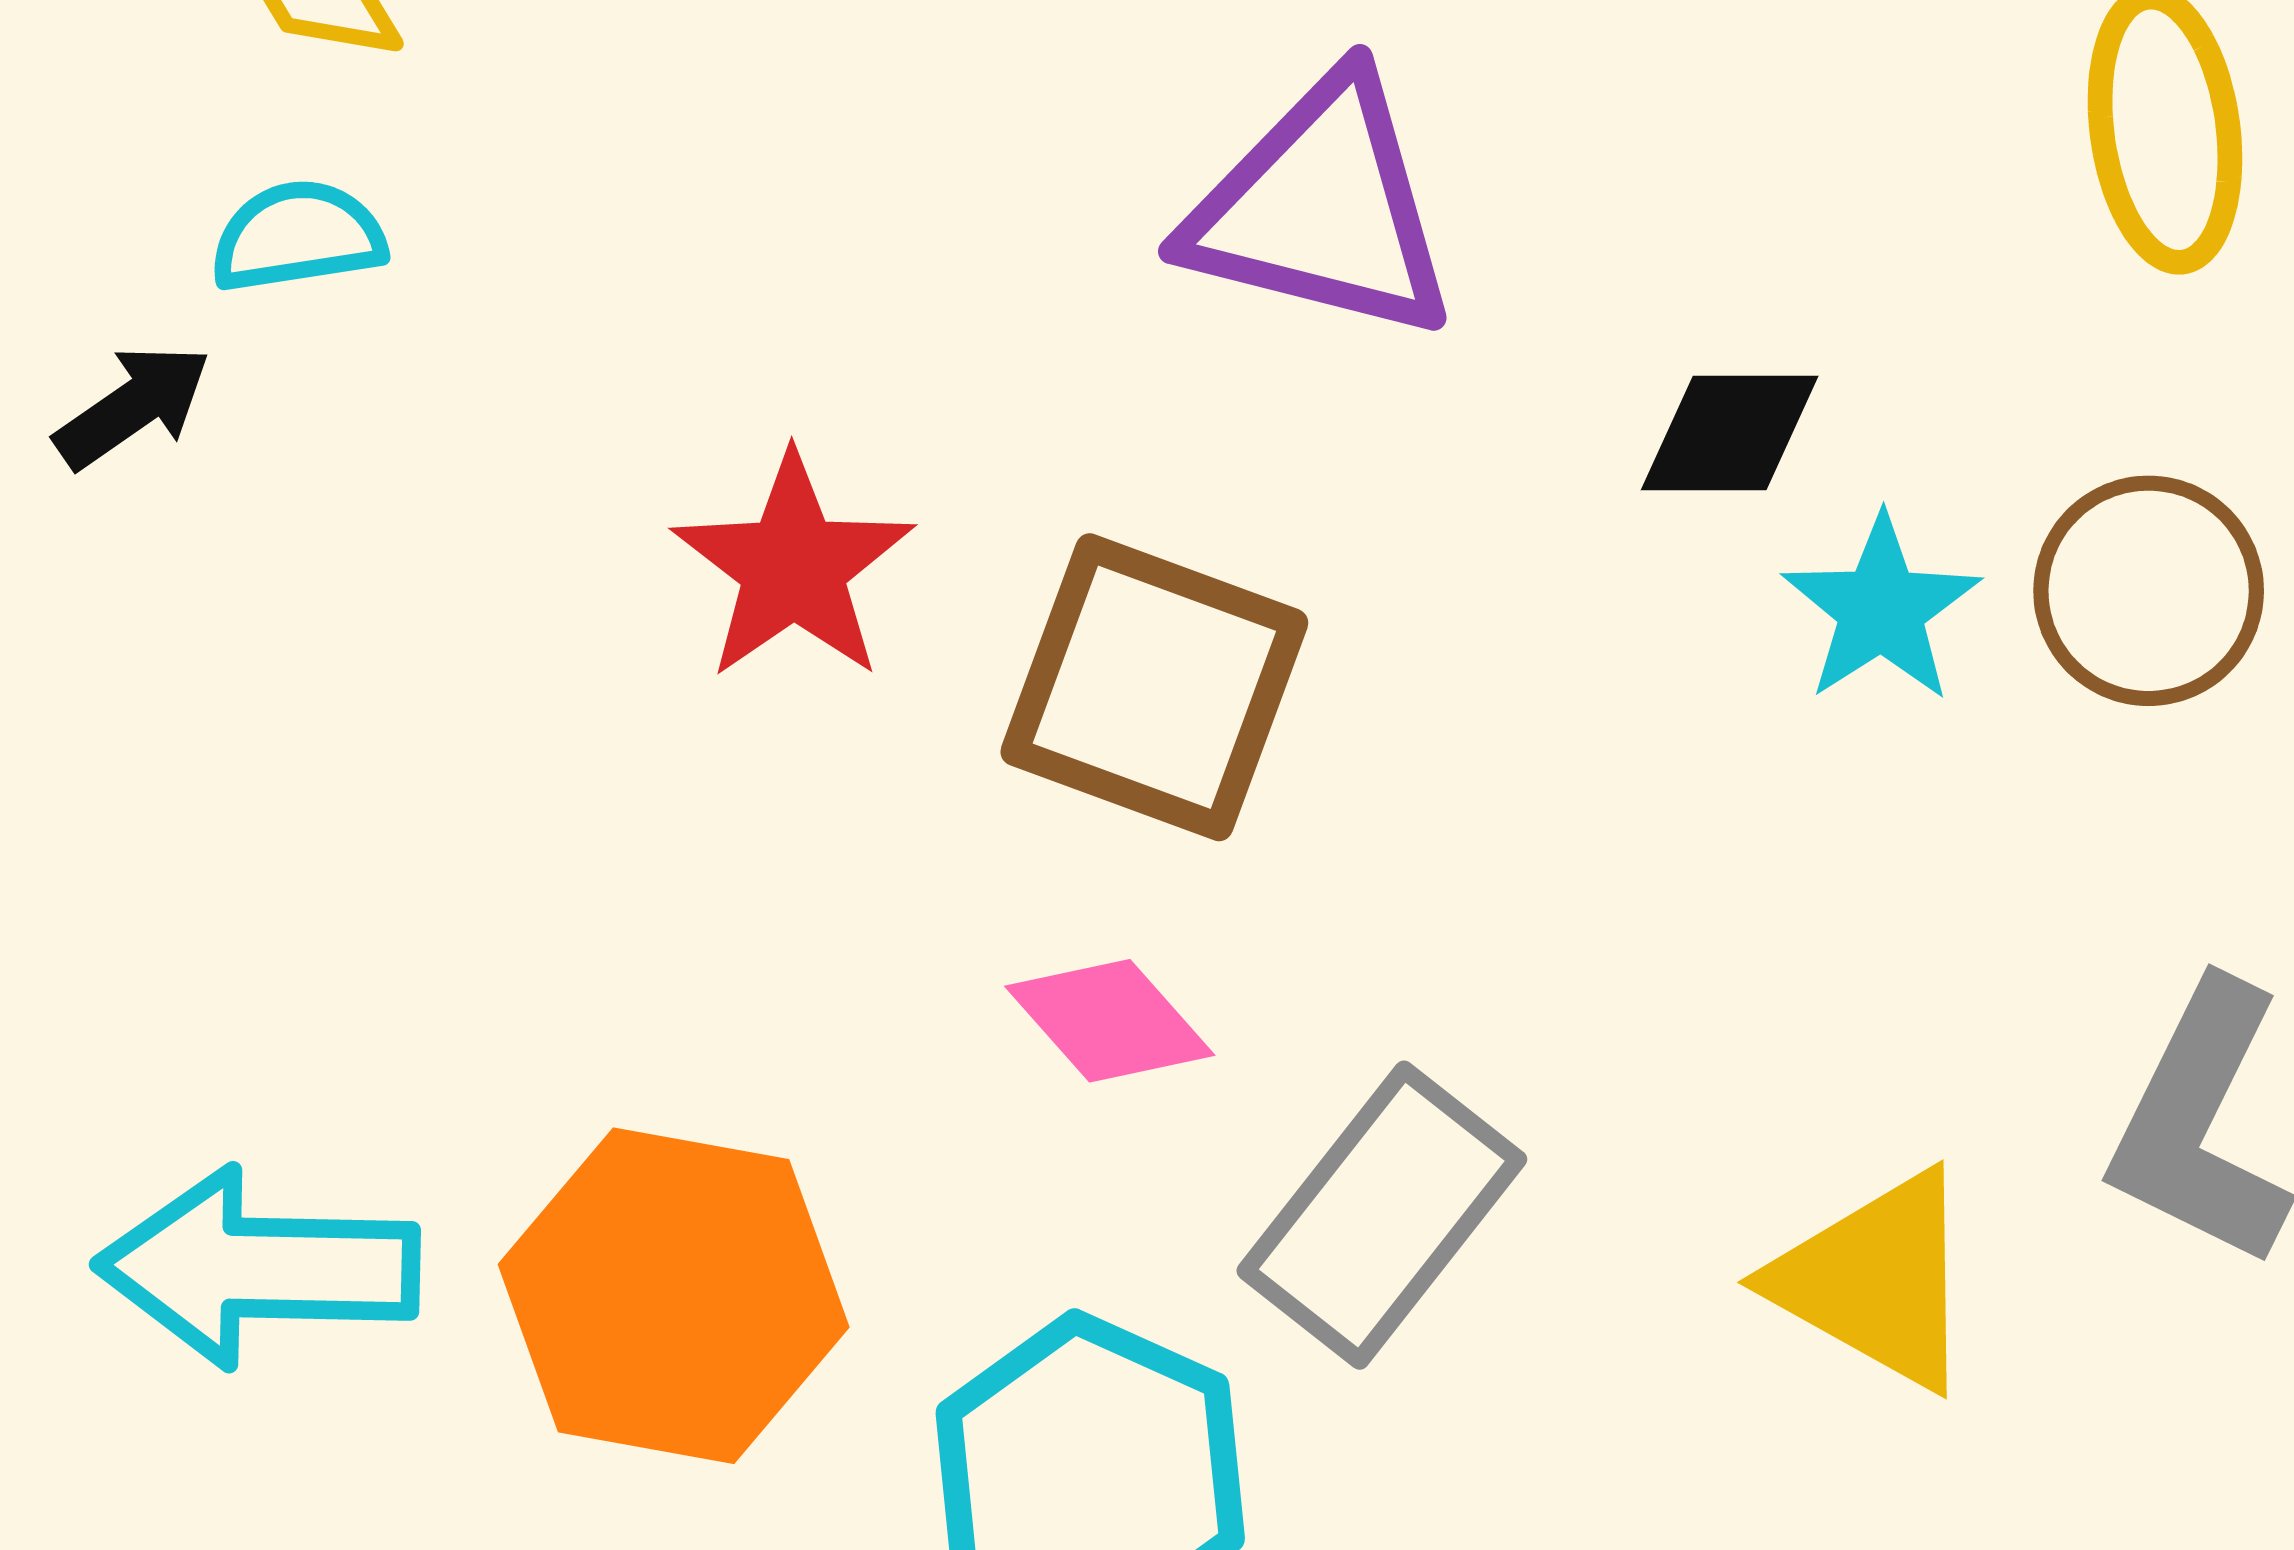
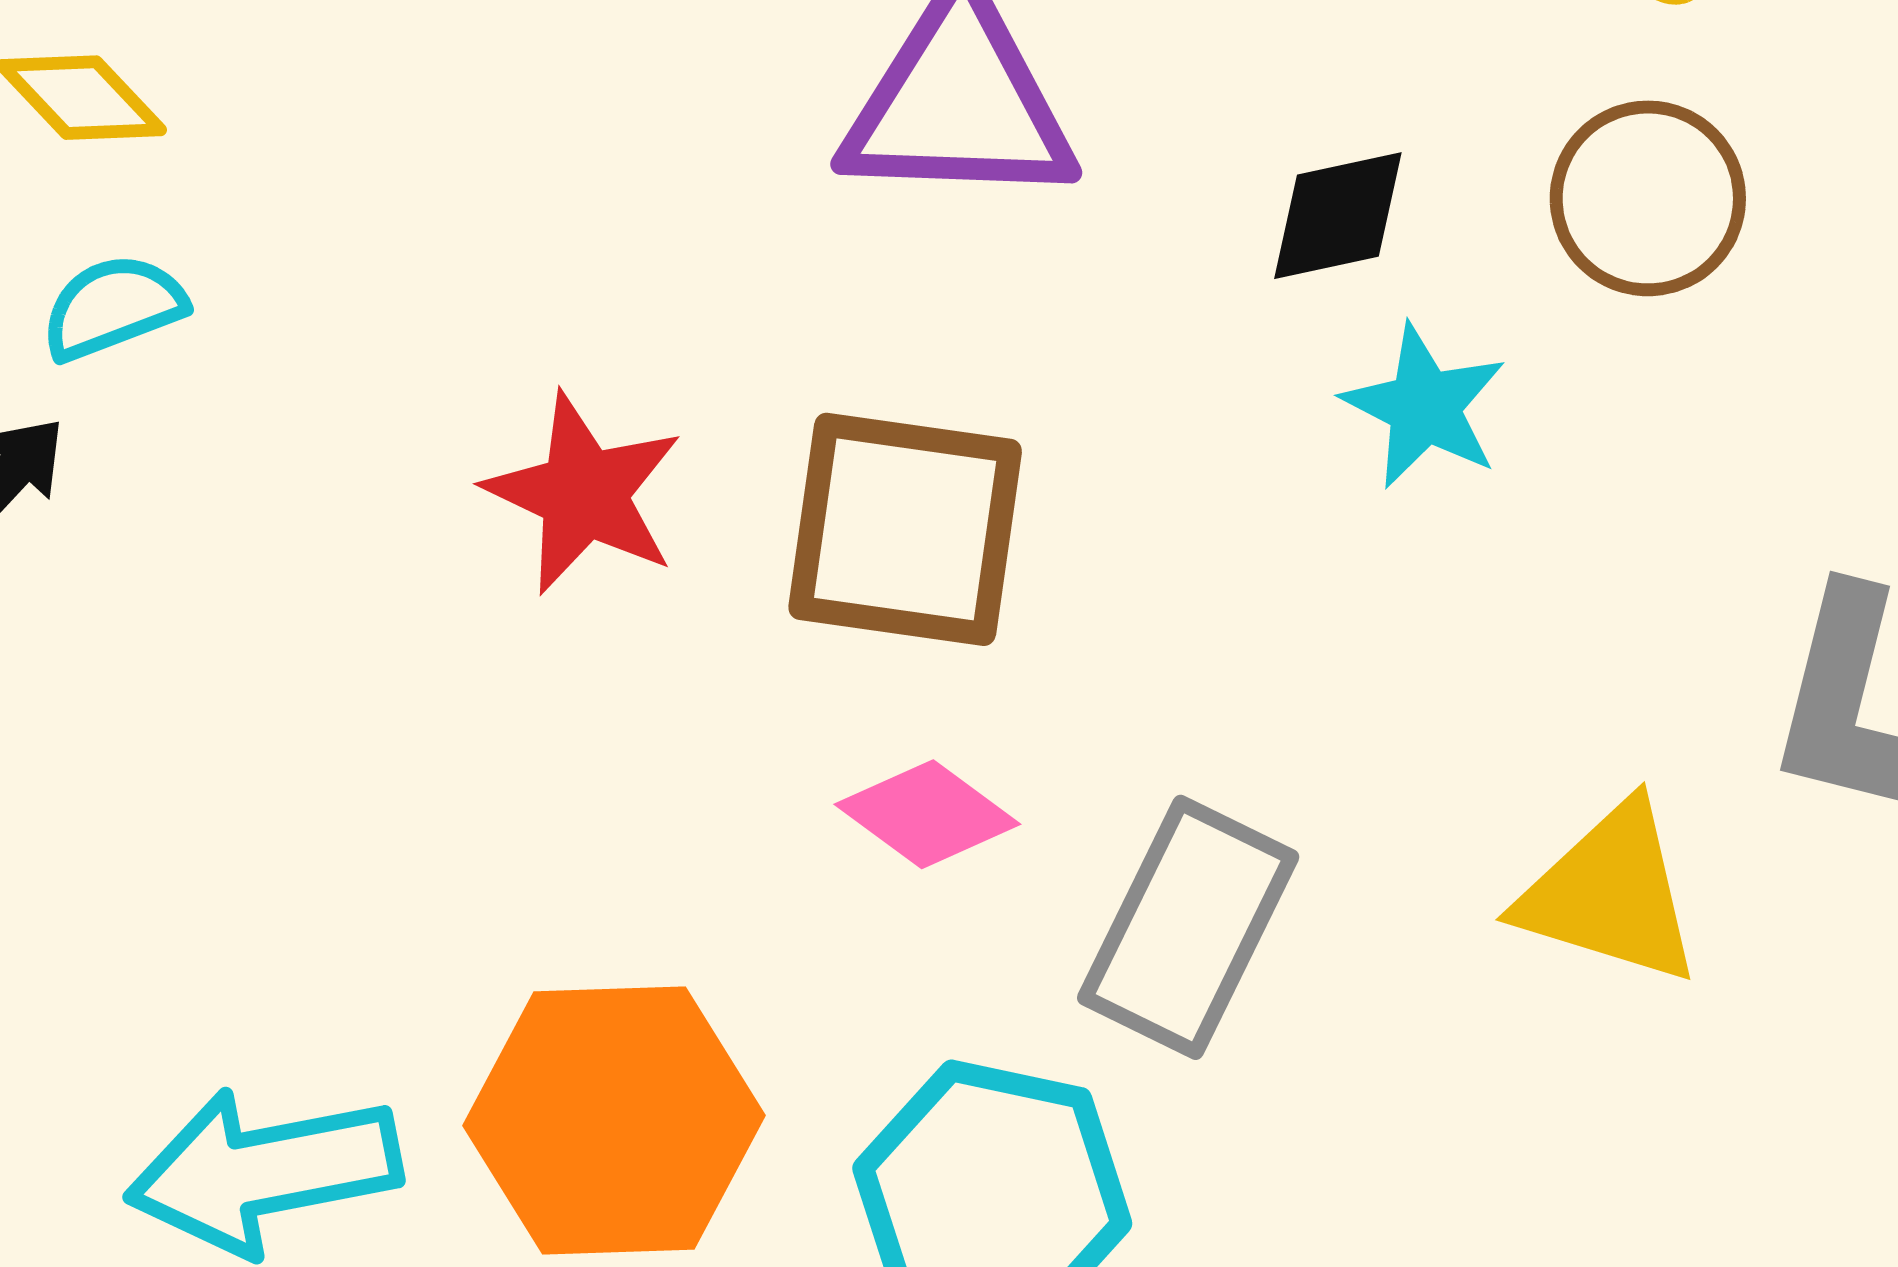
brown circle: (2149, 591) -> (1648, 198), moved
cyan star: (1881, 609) -> (1424, 407), moved

